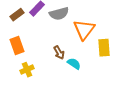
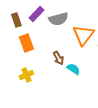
brown rectangle: (17, 15) -> (16, 20), turned -72
orange rectangle: (17, 46) -> (26, 43), moved

